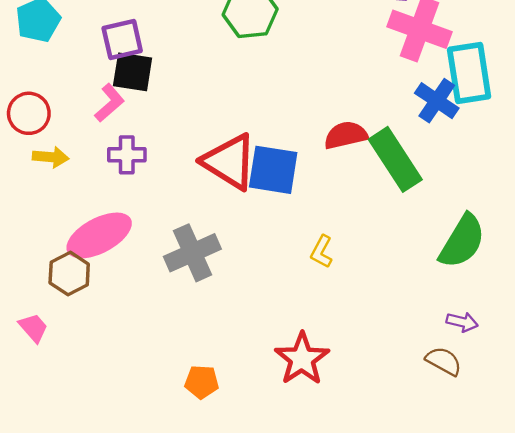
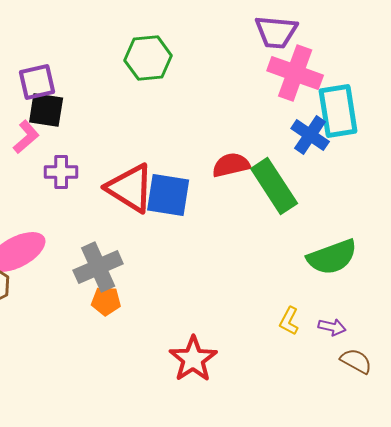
purple cross: (127, 155) -> (61, 172), moved
green semicircle: (462, 241) -> (332, 257), turned 39
yellow L-shape: (322, 252) -> (289, 321), moved
brown semicircle: (444, 361) -> (356, 361), moved
orange pentagon: (202, 382) -> (106, 301), moved

